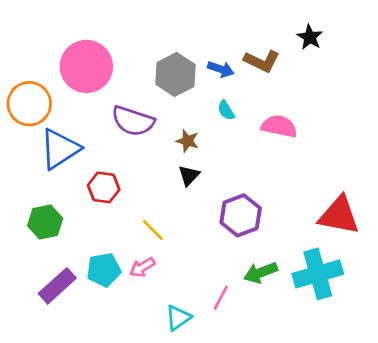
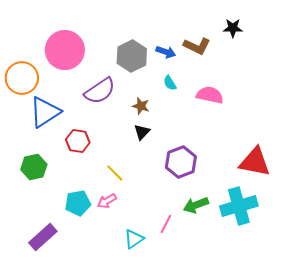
black star: (310, 37) -> (233, 28), turned -30
purple semicircle: (133, 121) -> (100, 91), turned -52
purple rectangle: (57, 286) -> (43, 237), moved

